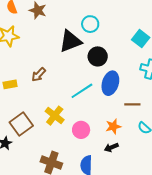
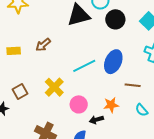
black circle: (98, 56) -> (115, 19), moved
brown square: (21, 124) -> (20, 92), size x0.7
black arrow: (111, 147) -> (96, 120), moved

